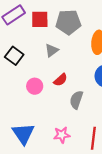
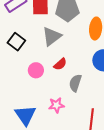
gray triangle: (52, 50) -> (52, 36), size x1.5
pink star: (62, 135) -> (56, 105), moved

